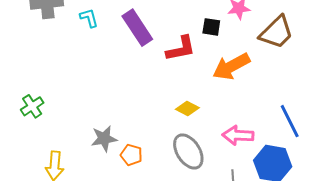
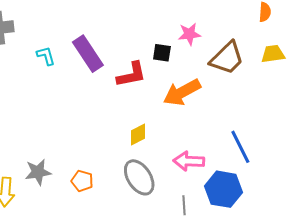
cyan L-shape: (89, 18) -> (46, 56), moved
yellow diamond: (187, 109) -> (138, 134), turned -55
gray star: (104, 139) -> (38, 172), moved

